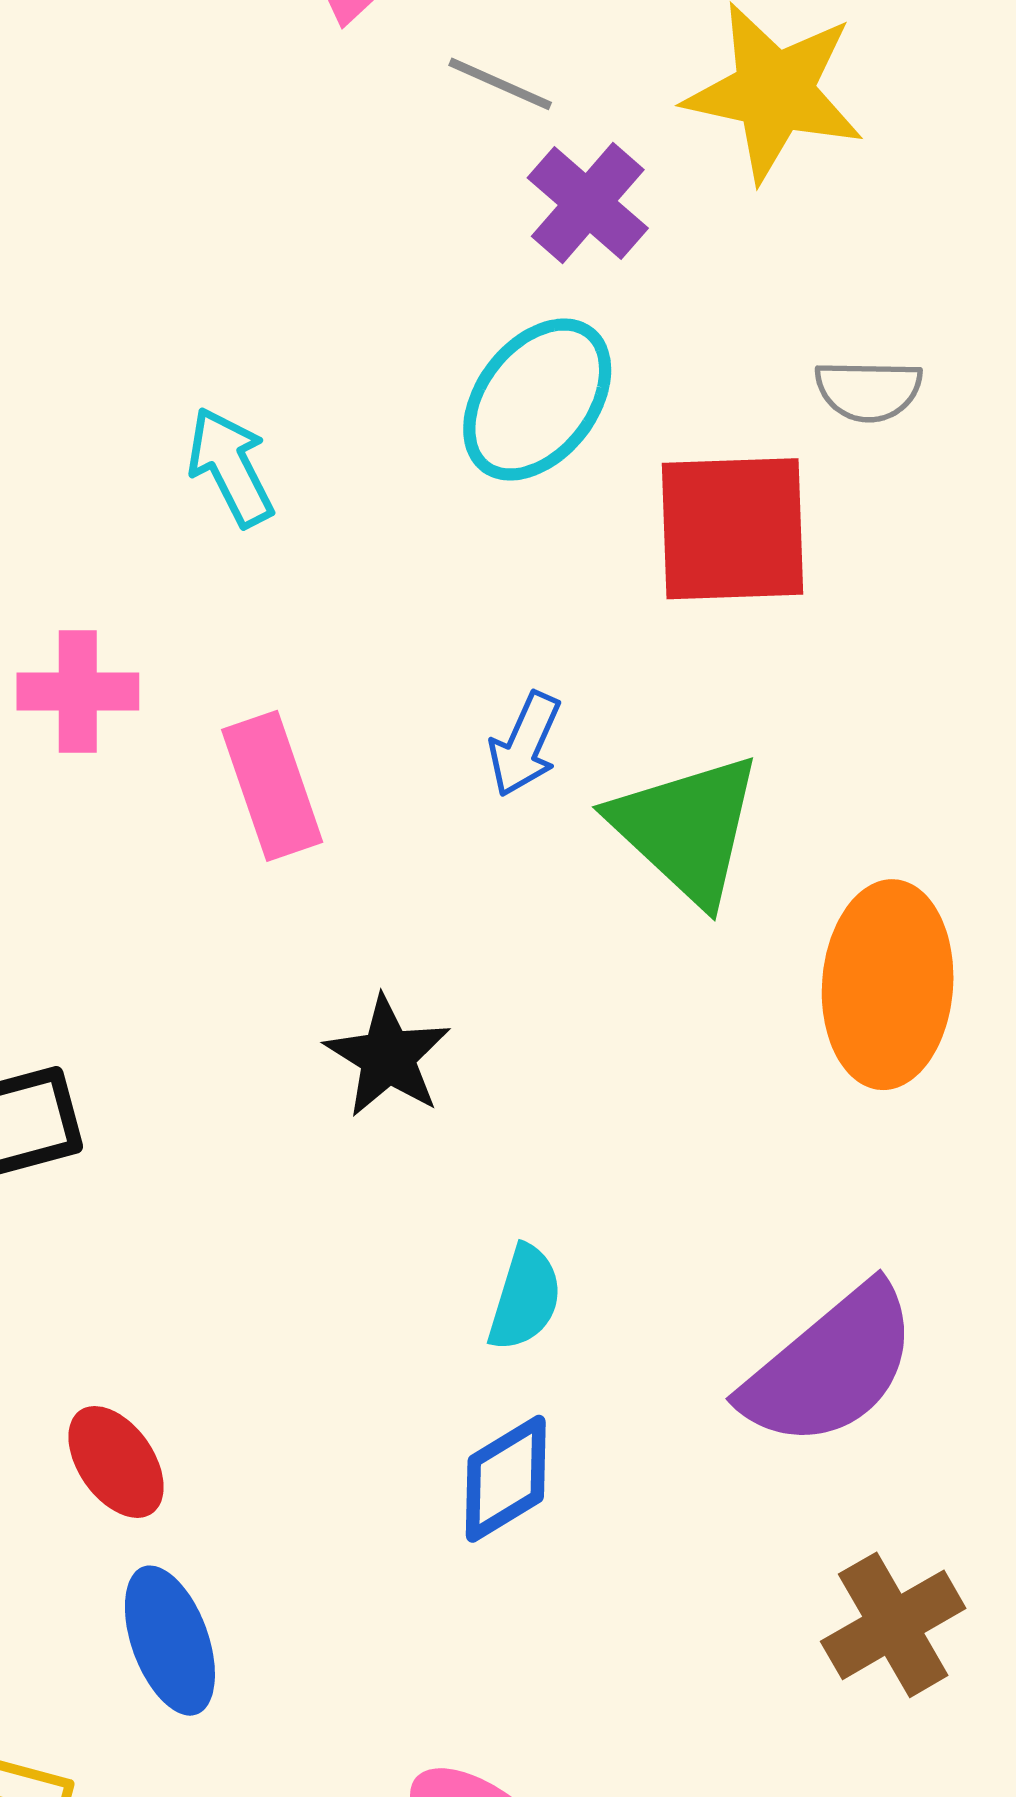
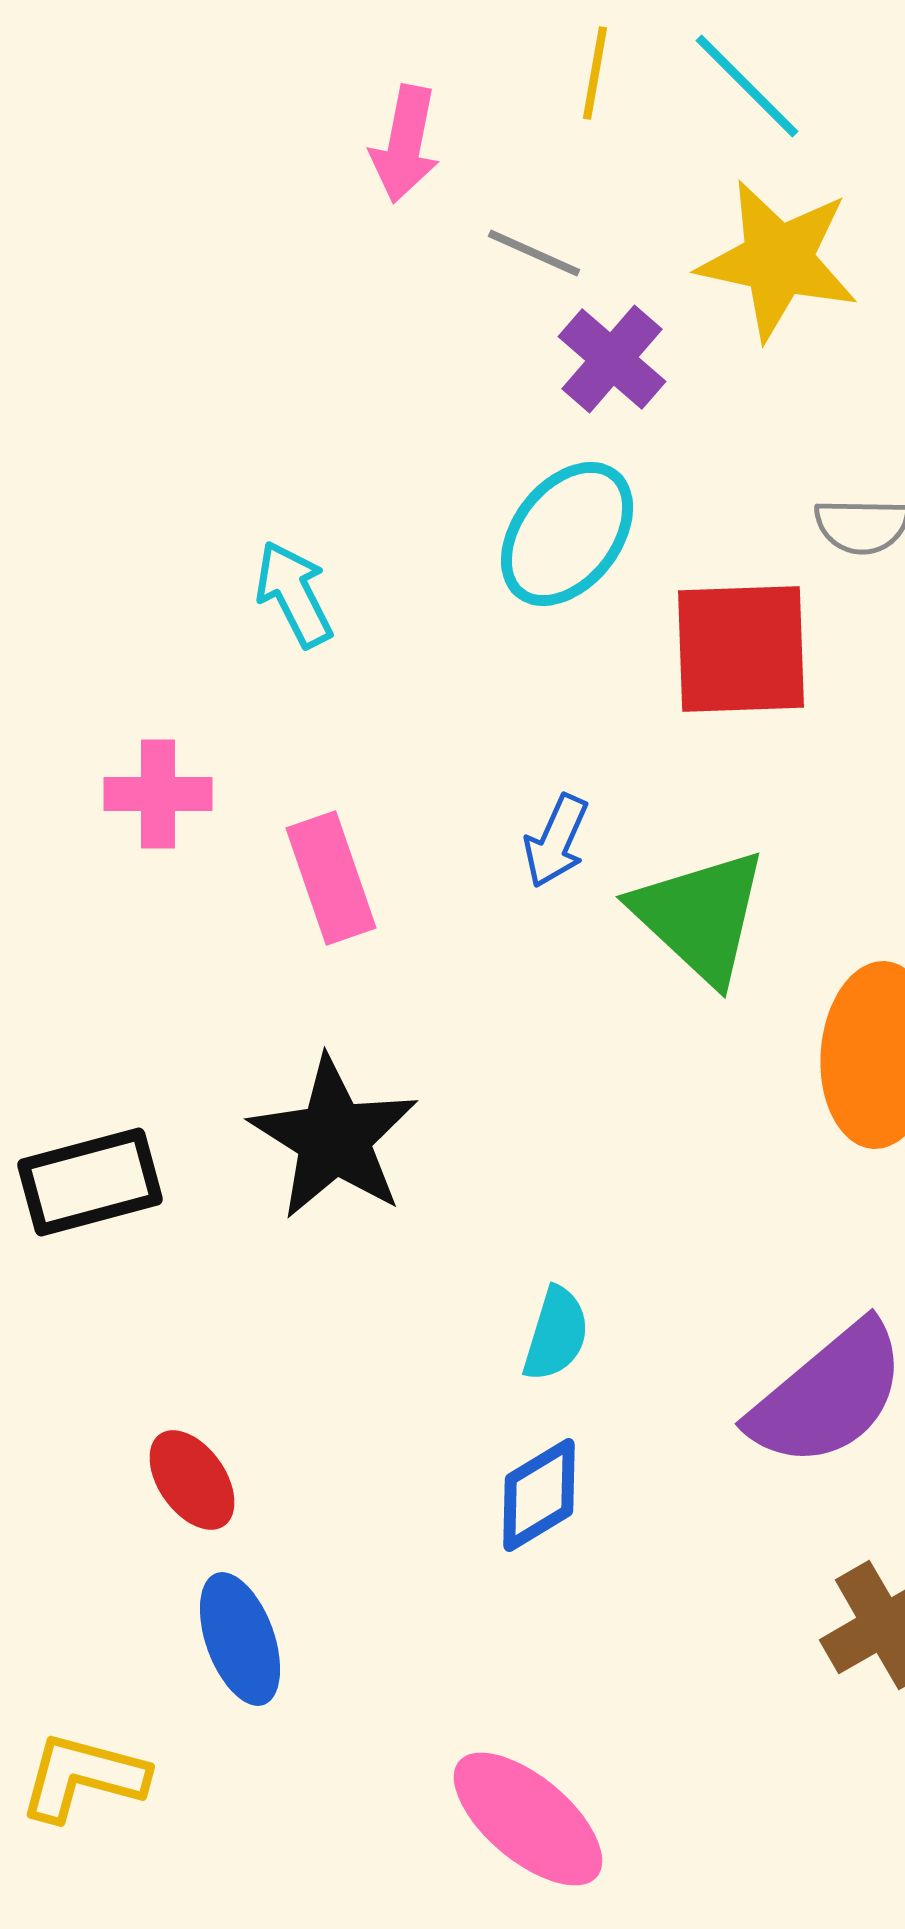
black star: (388, 1057) -> (334, 1138), moved, size x1.5

